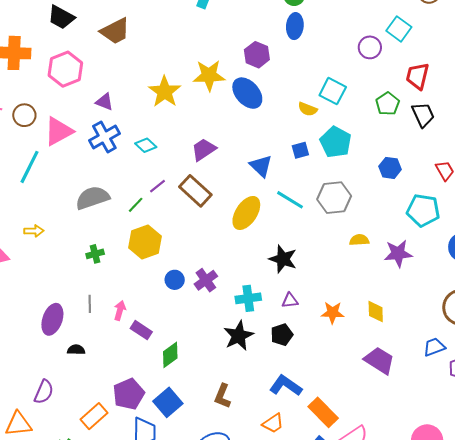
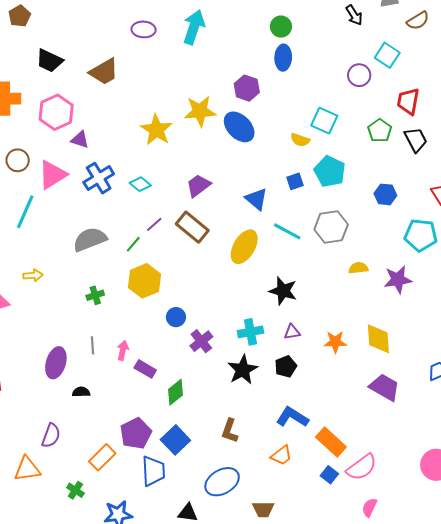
purple triangle: (104, 102) -> (80, 140), moved
purple cross: (206, 280) -> (201, 341), moved
yellow diamond: (376, 312) -> (378, 339), size x1.4

